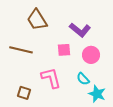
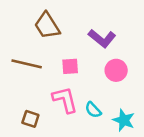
pink square: (64, 50) -> (70, 66), moved
cyan semicircle: (83, 79) -> (93, 110), moved

